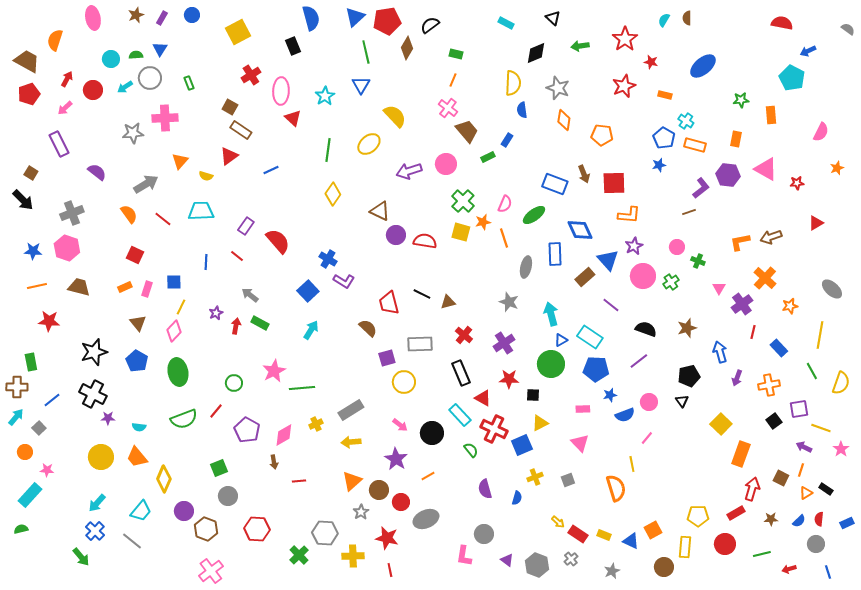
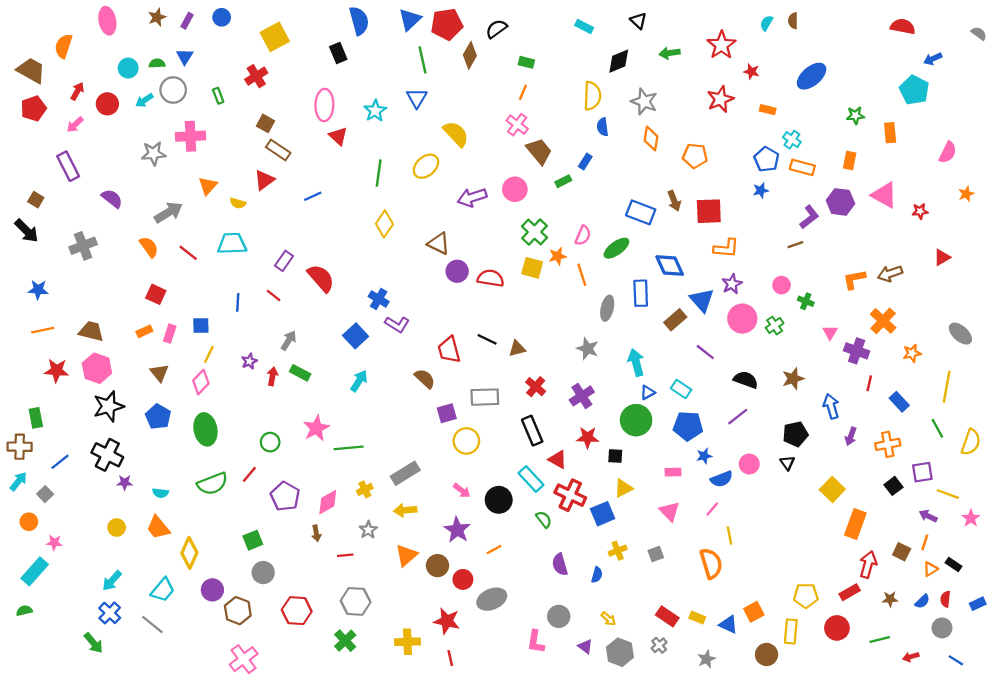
red cross: (251, 75) -> (256, 76), moved
pink hexagon: (67, 248) -> (97, 368), moved
gray arrow: (250, 295) -> (289, 340), turned 84
purple cross: (742, 304) -> (857, 351), turned -35
cyan rectangle: (590, 337) -> (681, 389), size x0.7
pink line: (647, 438) -> (712, 509), moved
yellow circle: (101, 457) -> (117, 528), size x0.6
gray star: (361, 512) -> (368, 530), moved
yellow arrow: (558, 522) -> (608, 619), moved
gray hexagon: (325, 533) -> (356, 601), moved
blue line: (828, 572) -> (956, 660), turned -40

